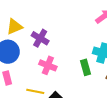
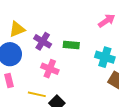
green rectangle: (85, 67) -> (71, 45), moved, turned -70

